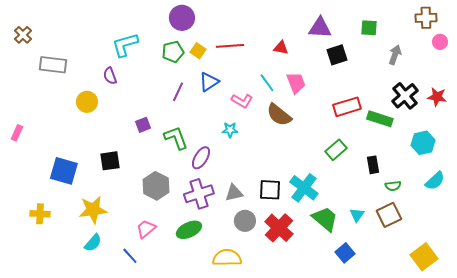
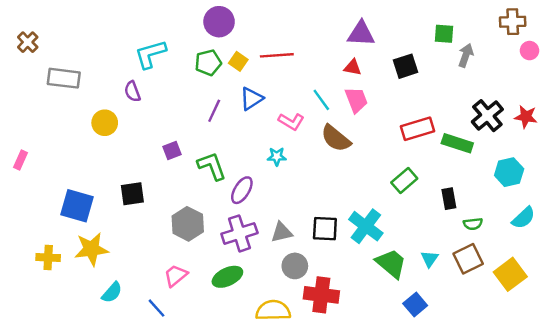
purple triangle: (320, 28) -> (361, 34), moved
red triangle: (281, 48) -> (353, 67), moved
gray arrow: (395, 55) -> (466, 55), moved
yellow star: (93, 210) -> (91, 249), moved
red cross: (279, 228) -> (321, 295), moved, turned -36
yellow square: (424, 257) -> (510, 274), moved

